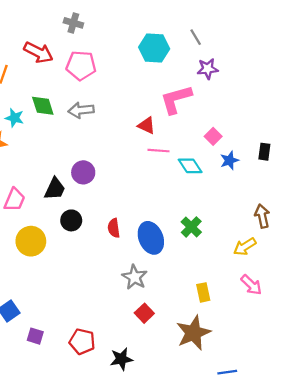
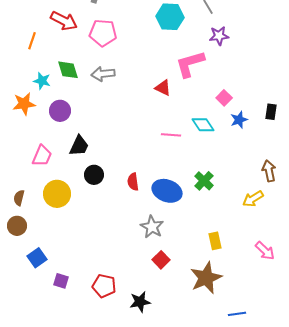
pink line: (159, 151) -> (171, 135), moved
purple circle: (83, 172) -> (60, 111), moved
blue ellipse: (151, 238) -> (167, 191), turned -48
pink arrow: (251, 285) -> (265, 251), moved

